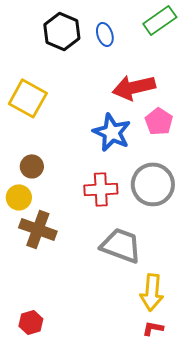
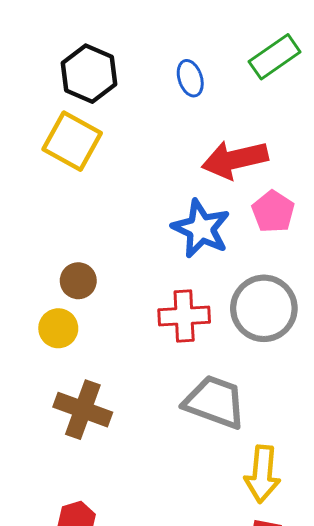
black hexagon: (62, 31) -> (89, 74), moved
yellow square: (28, 98) -> (72, 141), moved
brown cross: (38, 229) -> (83, 410), moved

